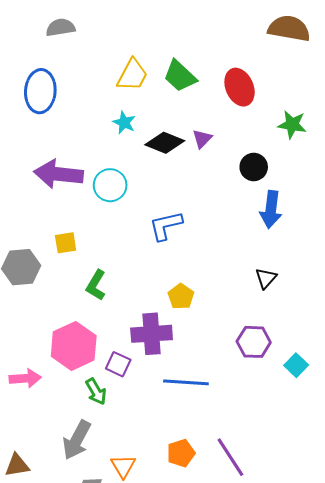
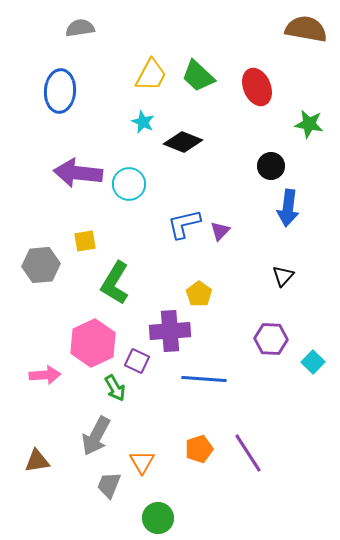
purple triangle: (202, 139) -> (220, 231), moved
green L-shape: (96, 285) -> (115, 283), size x1.4

